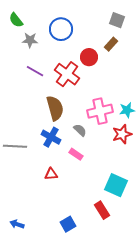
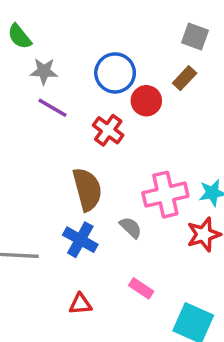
blue circle: (61, 29) -> (115, 73), moved
purple line: (35, 71) -> (53, 108), moved
red cross: (67, 74) -> (108, 130), size x0.7
pink rectangle: (76, 154) -> (141, 288), moved

